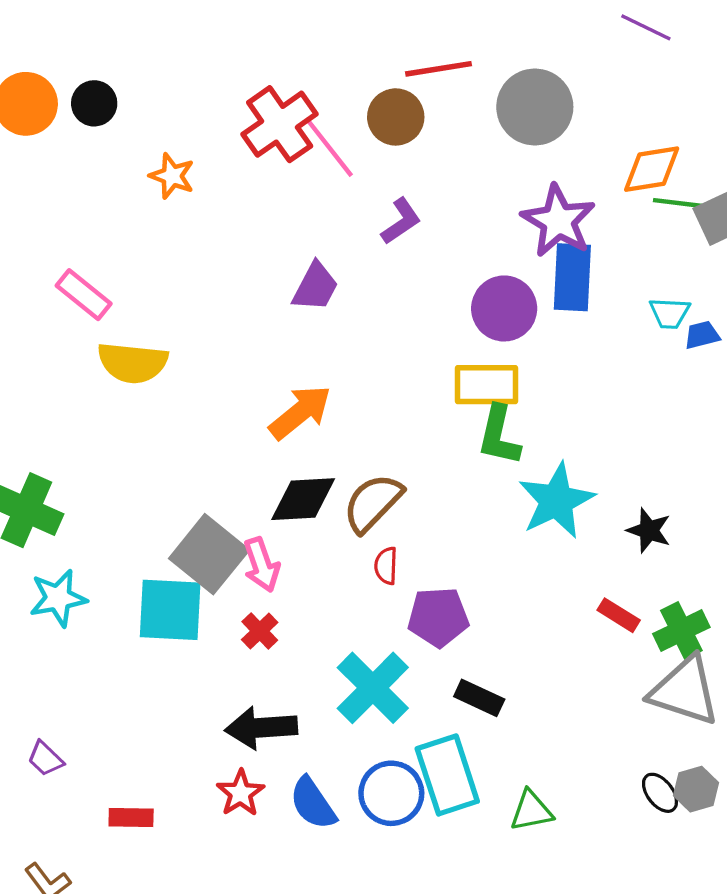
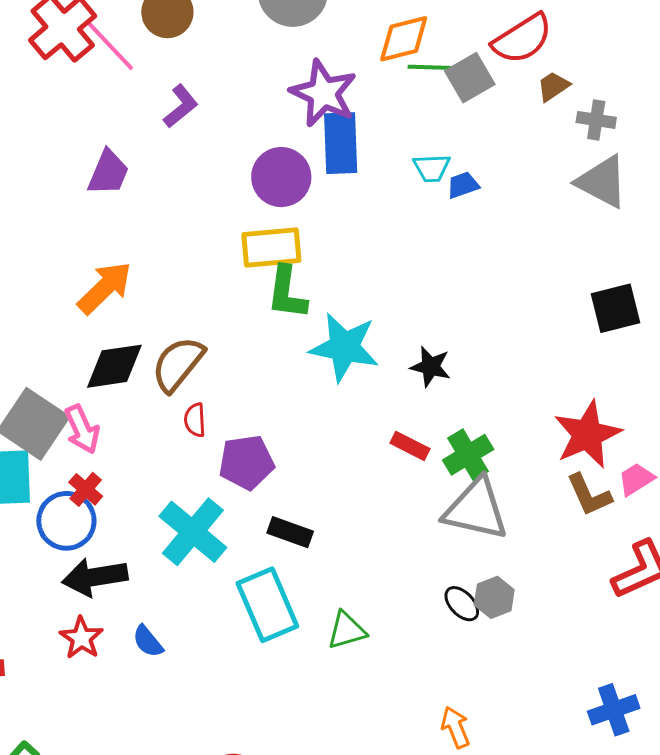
cyan star: (556, 501) -> (344, 347), turned -30
blue circle: (391, 793) -> (66, 521), moved
blue semicircle: (313, 803) -> (148, 641), size x0.7

